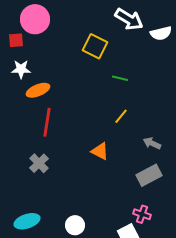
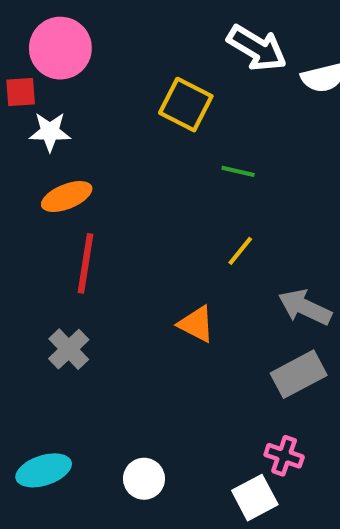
white star: (21, 69) -> (50, 132), moved
gray arrow: (152, 143) -> (305, 307), size x1.4

